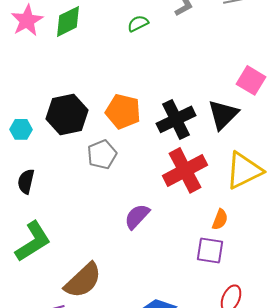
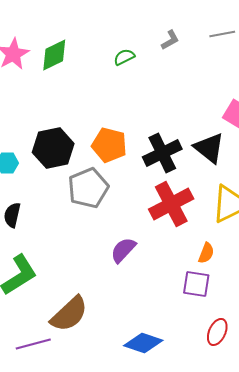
black triangle: (223, 114) -> (209, 148), turned -36
gray pentagon: (102, 154) -> (88, 188), size x1.4

